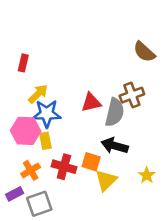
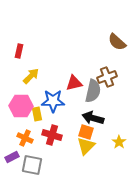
blue star: (47, 114) -> (53, 101), moved
orange square: (91, 162) -> (86, 132), moved
orange cross: (31, 170) -> (25, 138), turned -35
gray square: (39, 204) -> (32, 165), turned 30

